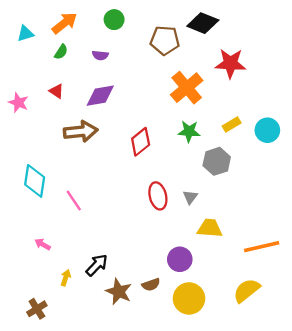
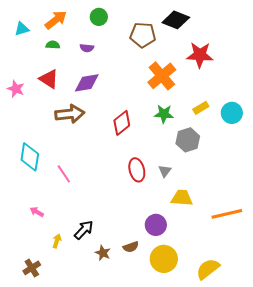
green semicircle: (61, 52) -> (53, 45), turned -120
red triangle: (56, 91) -> (49, 79), size x1.5
yellow semicircle: (247, 290) -> (208, 269), moved
brown star: (119, 292) -> (103, 253), size x0.7

